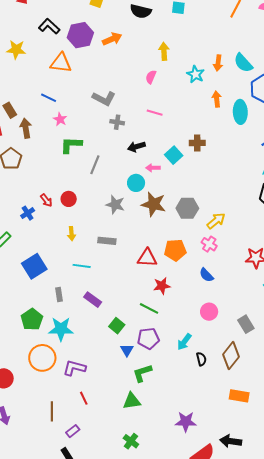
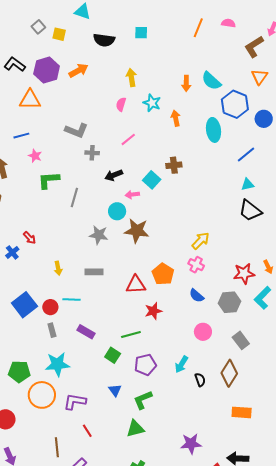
cyan star: (195, 74) -> (152, 103), moved
blue line: (49, 98) -> (21, 136), turned -35
orange arrow: (217, 99) -> (176, 118), moved
pink line: (155, 113) -> (128, 139), turned -49
red circle: (69, 199) -> (50, 307), moved
gray hexagon: (187, 208) -> (229, 302), moved
orange pentagon: (175, 250) -> (163, 274), turned -30
green line: (149, 308) -> (131, 335), moved, turned -36
green pentagon: (32, 319) -> (19, 372), moved, turned -30
blue triangle: (127, 350) -> (115, 390), moved

